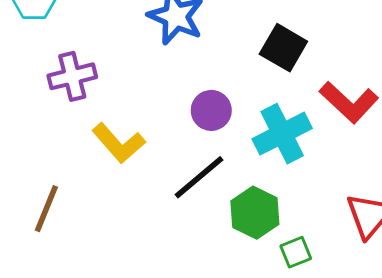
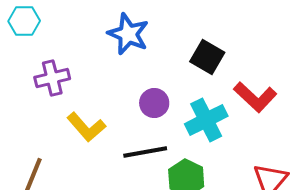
black line: (199, 177) -> (145, 152), turned 30

